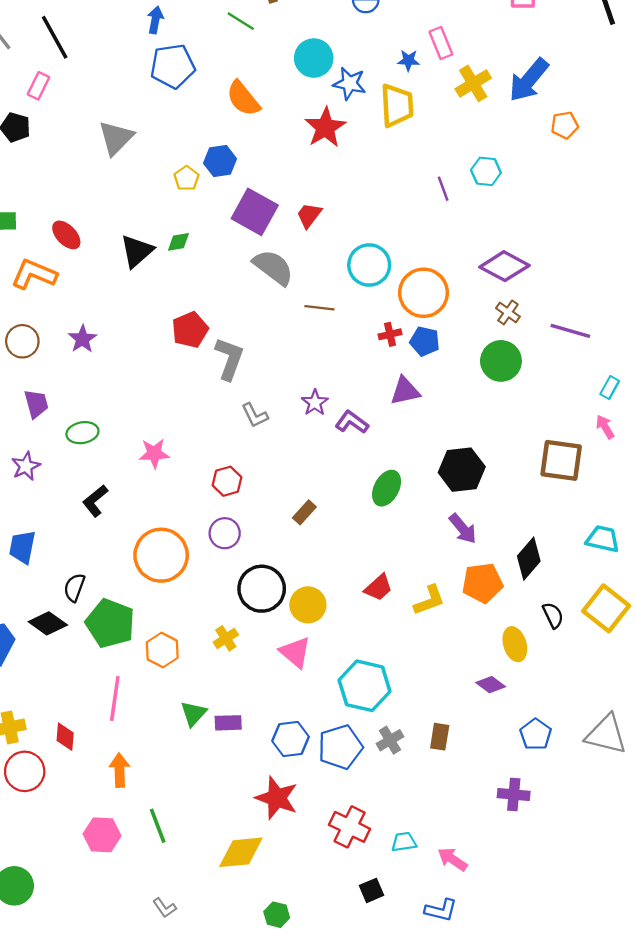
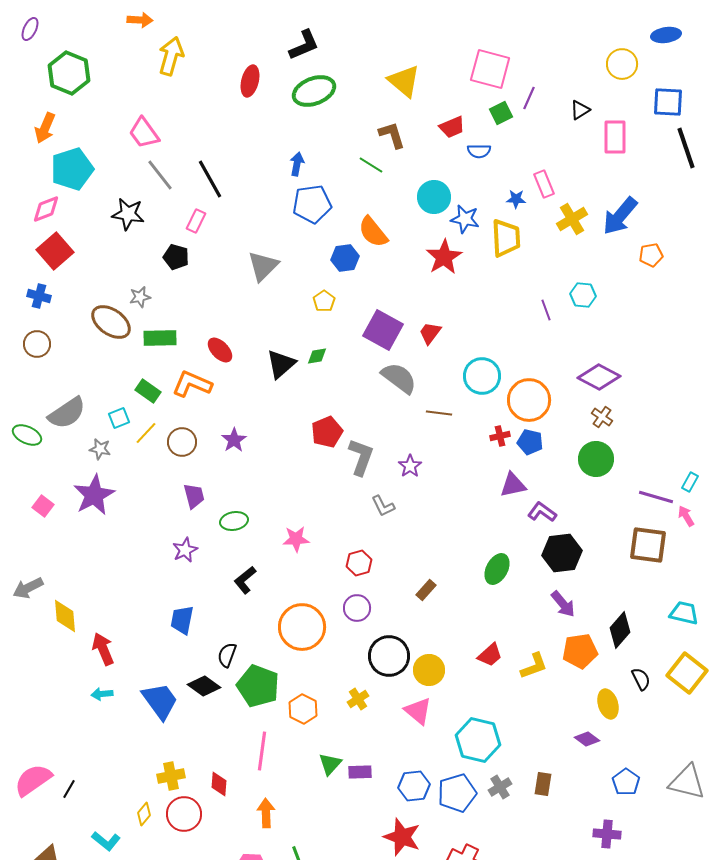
blue hexagon: (220, 161) -> (345, 258), moved
purple line: (570, 331) -> (656, 497), moved
purple star: (315, 403) -> (410, 466), moved
purple L-shape: (352, 422) -> (542, 512), moved

